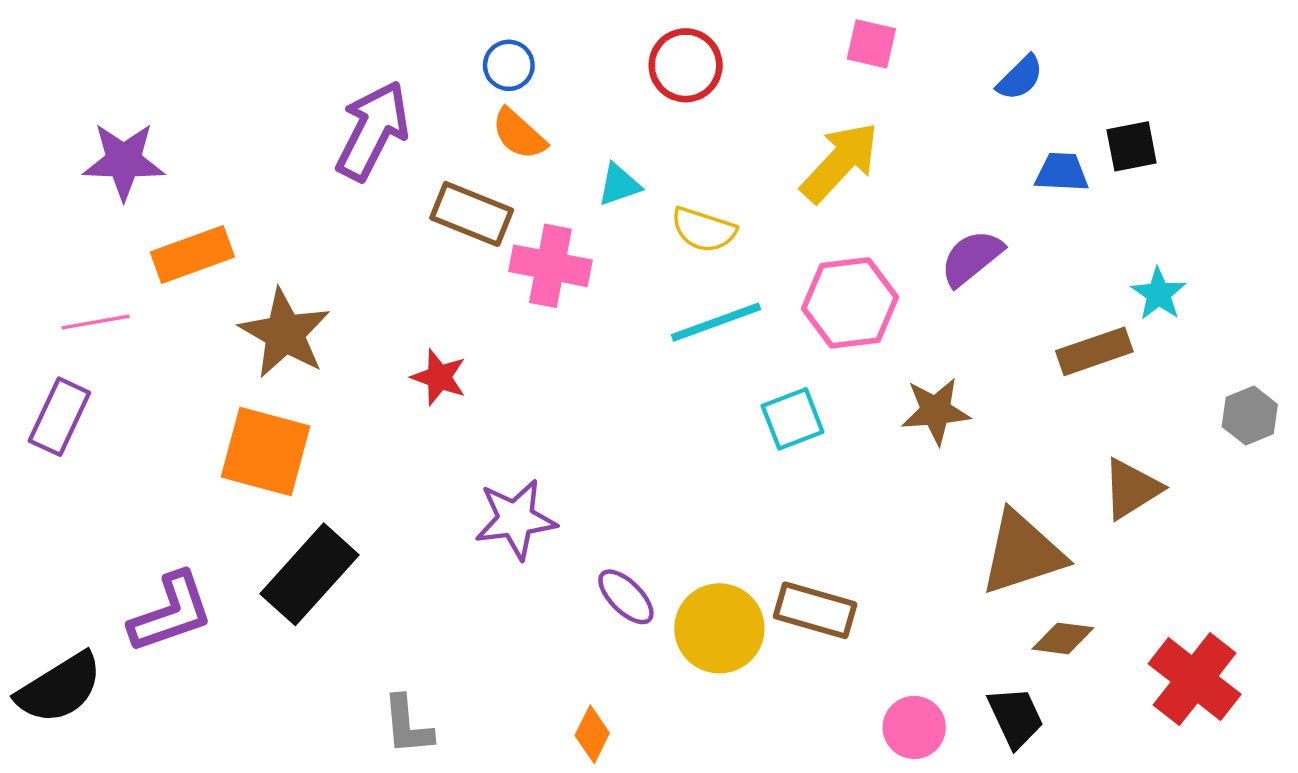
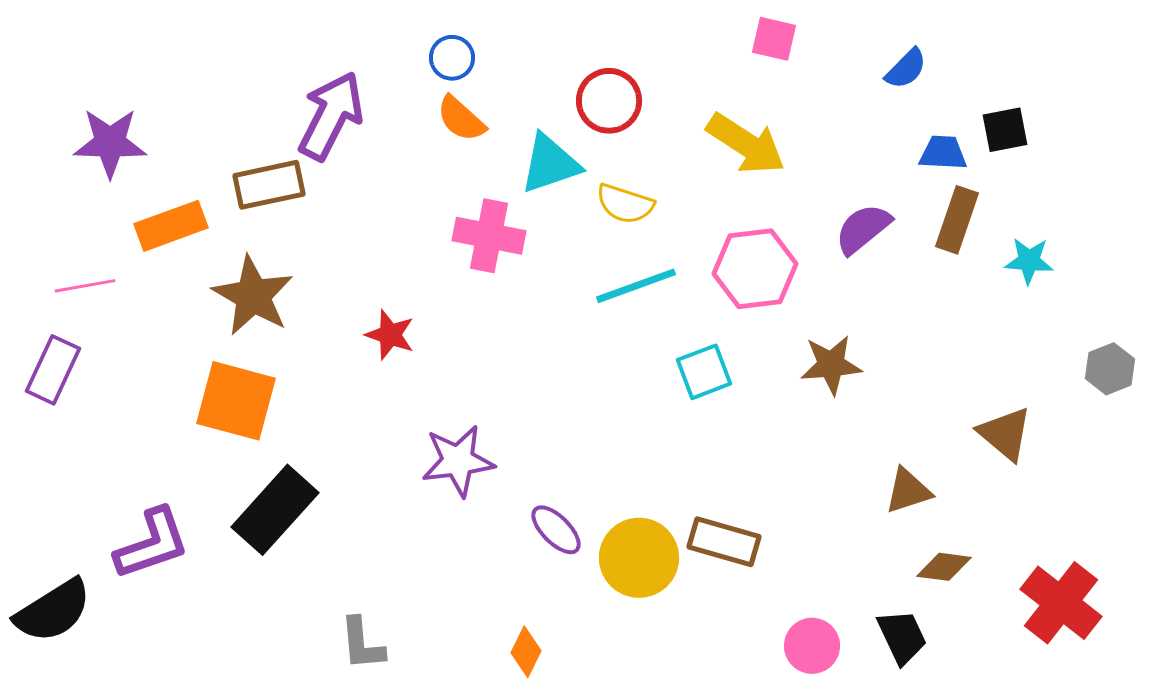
red circle: (686, 65) -> (609, 101), moved
yellow arrow: (840, 162) -> (746, 144), turned 80
cyan triangle: (619, 185) -> (550, 164), size x1.6
brown rectangle: (472, 214) -> (269, 185), moved, turned -34
cyan star: (1159, 294) -> (1029, 261), turned -30
brown rectangle: (1094, 351) -> (957, 220), moved, turned -52
brown triangle: (1132, 489) -> (1005, 434), turned -48
brown triangle: (1022, 553) -> (908, 491), size x0.6

